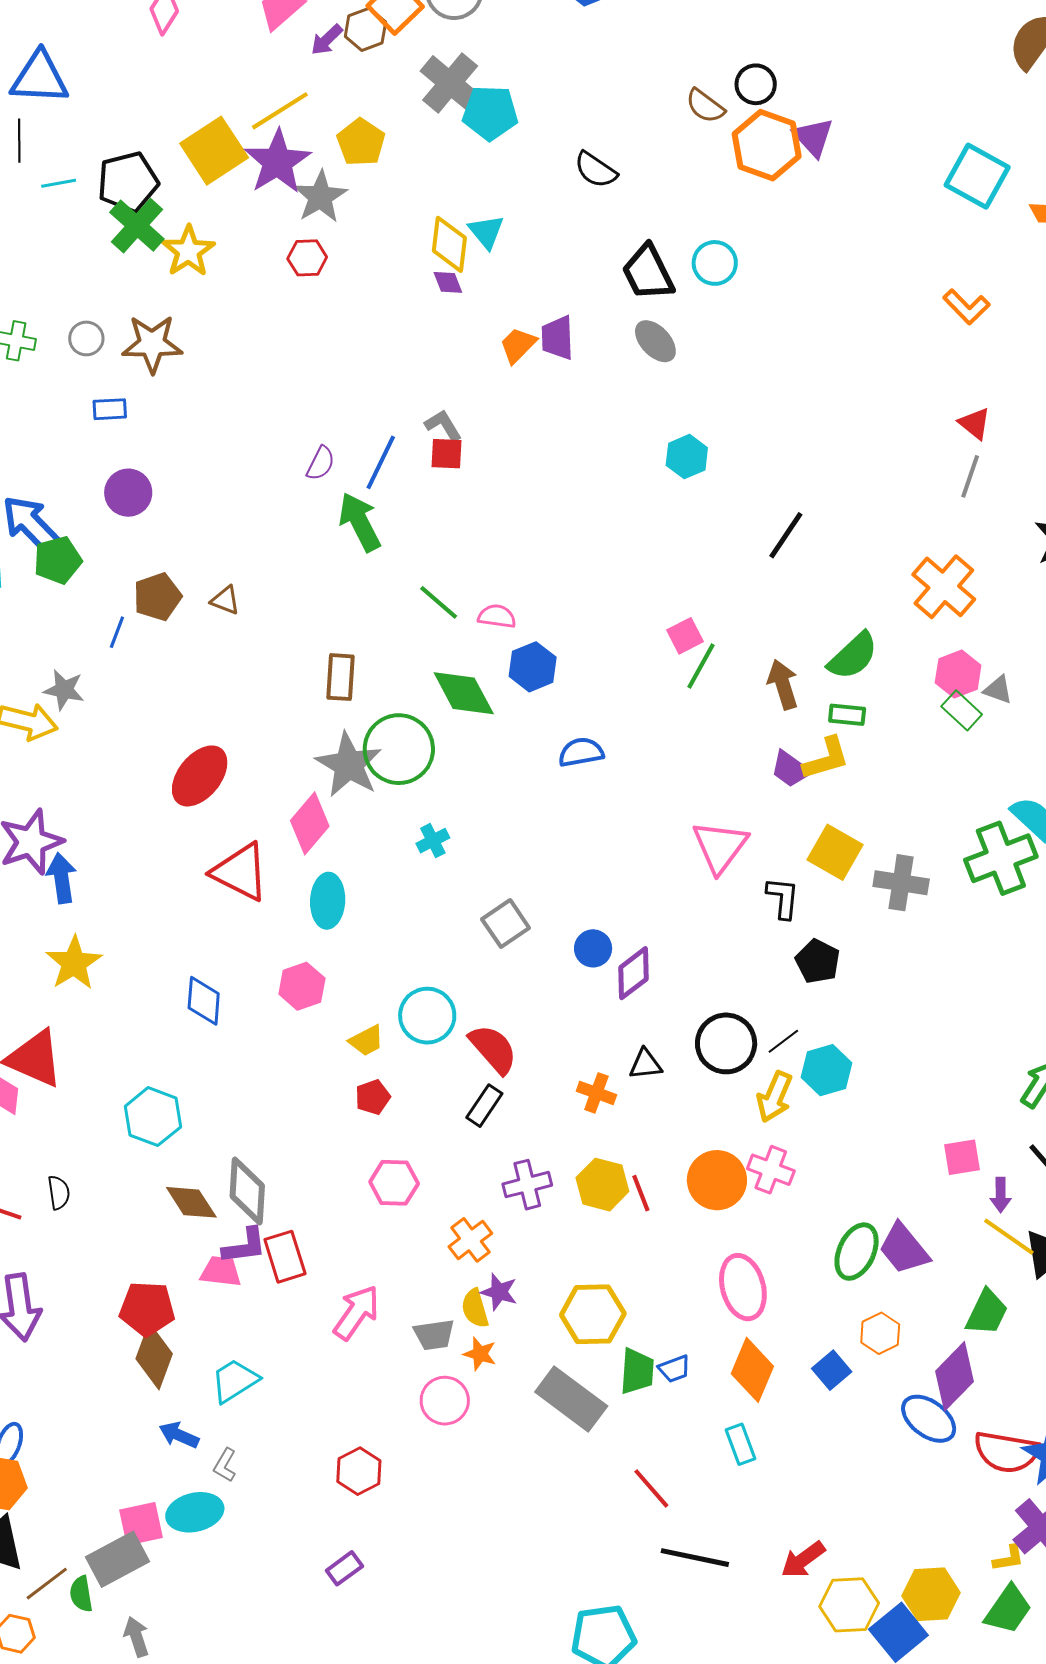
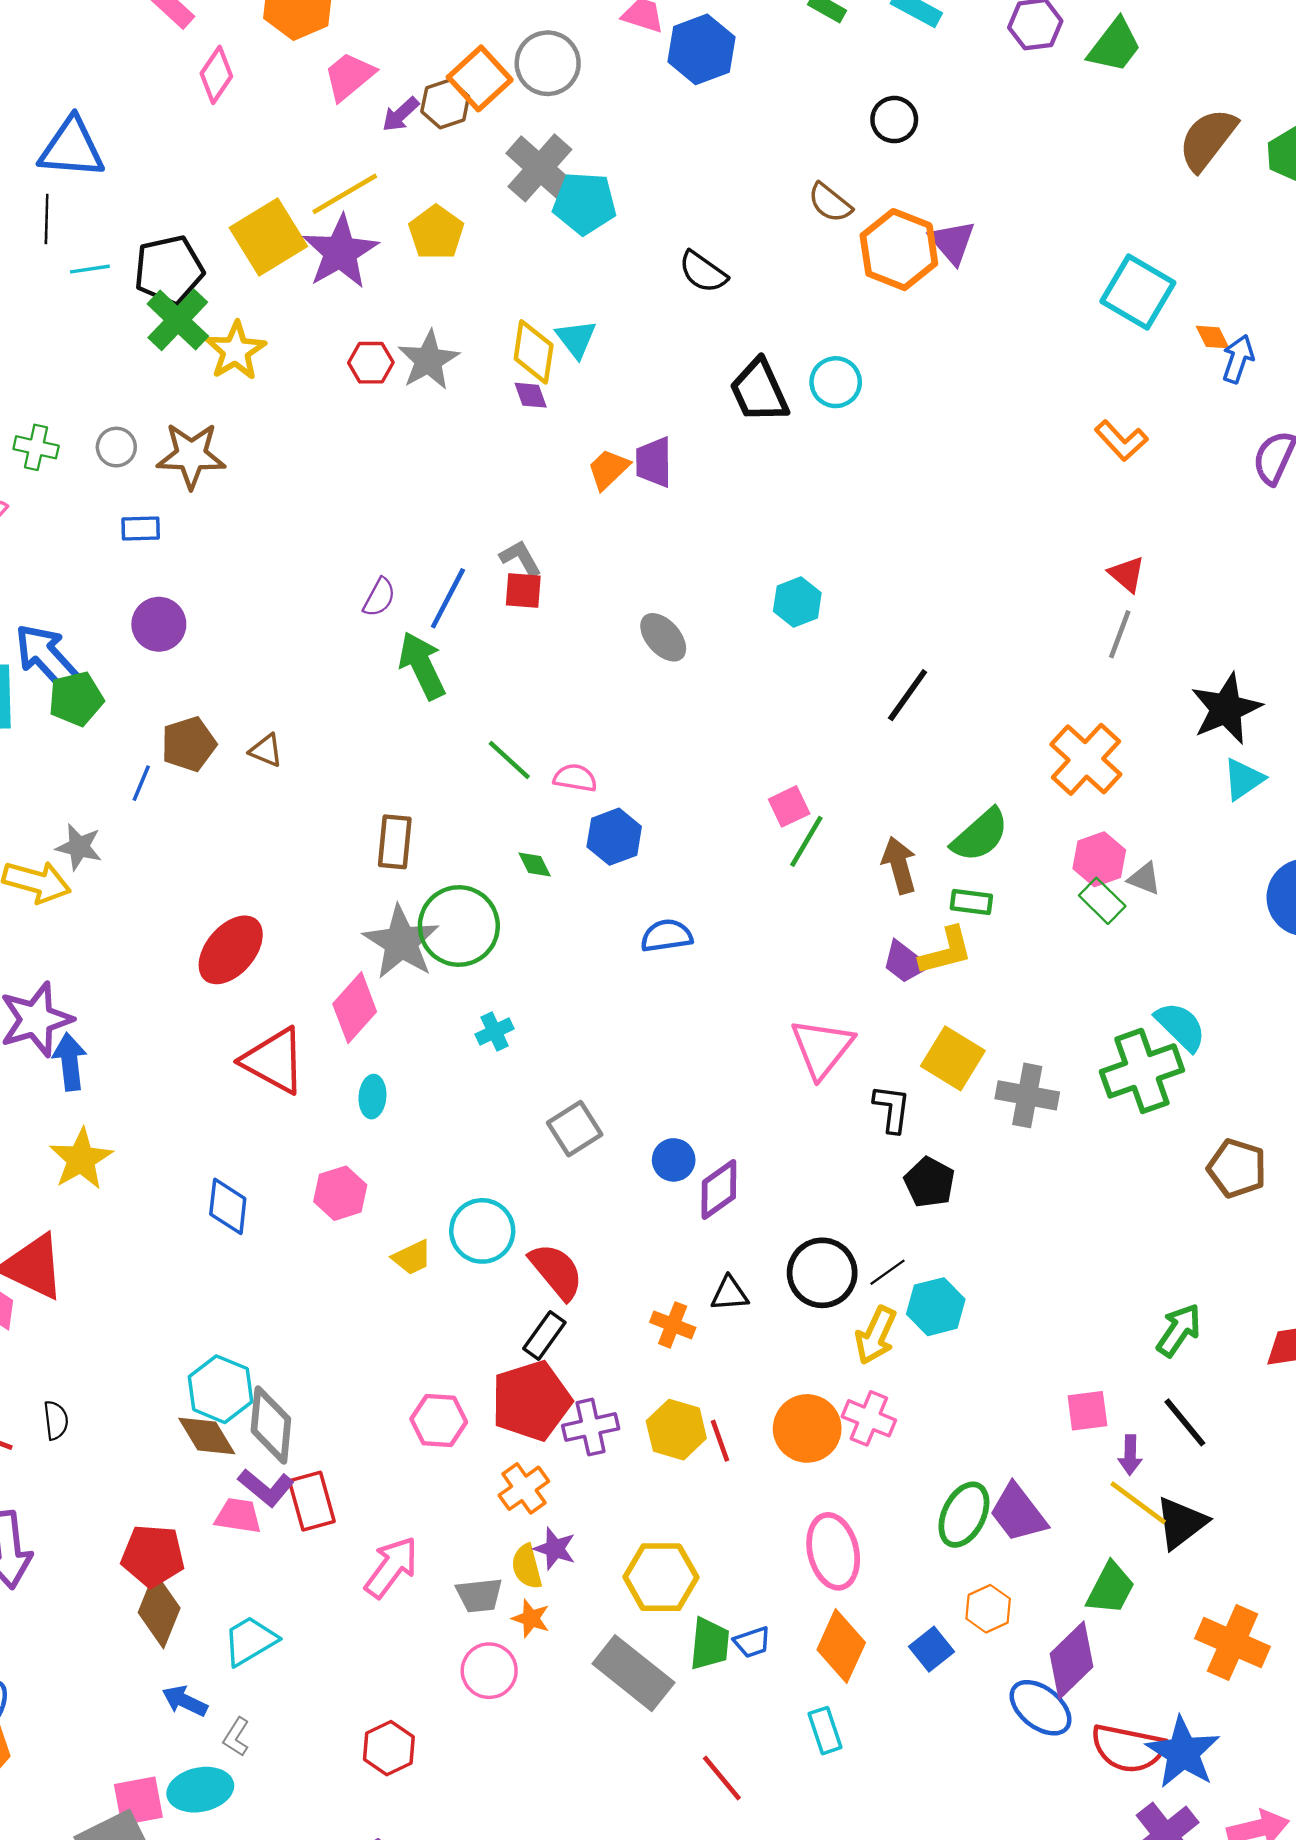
black circle: (756, 84) -> (894, 120), moved
gray star: (320, 197) -> (428, 360), moved
gray ellipse: (655, 341) -> (663, 637), moved
green diamond: (464, 693) -> (535, 865), size x0.5
cyan ellipse: (328, 901) -> (372, 1097), size x0.7
red pentagon: (373, 1097) -> (531, 1401), moved, size x2.0
cyan hexagon: (153, 1117) -> (220, 1389), moved
purple L-shape: (245, 1246) -> (266, 1488), turned 45

